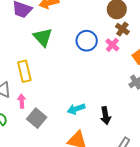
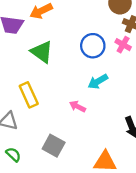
pink arrow: (22, 101) -> (77, 106), moved, turned -48
cyan arrow: (76, 109) -> (98, 82), moved

